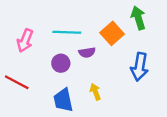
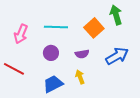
purple semicircle: (87, 52) -> (82, 54), moved
blue arrow: (140, 67) -> (117, 56), turned -130
blue trapezoid: (63, 100) -> (53, 84), turned 75

